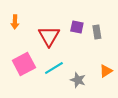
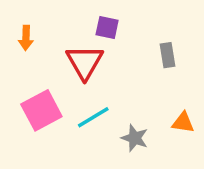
purple square: (77, 27) -> (107, 28), moved
orange triangle: (106, 71) -> (183, 122), turned 40

